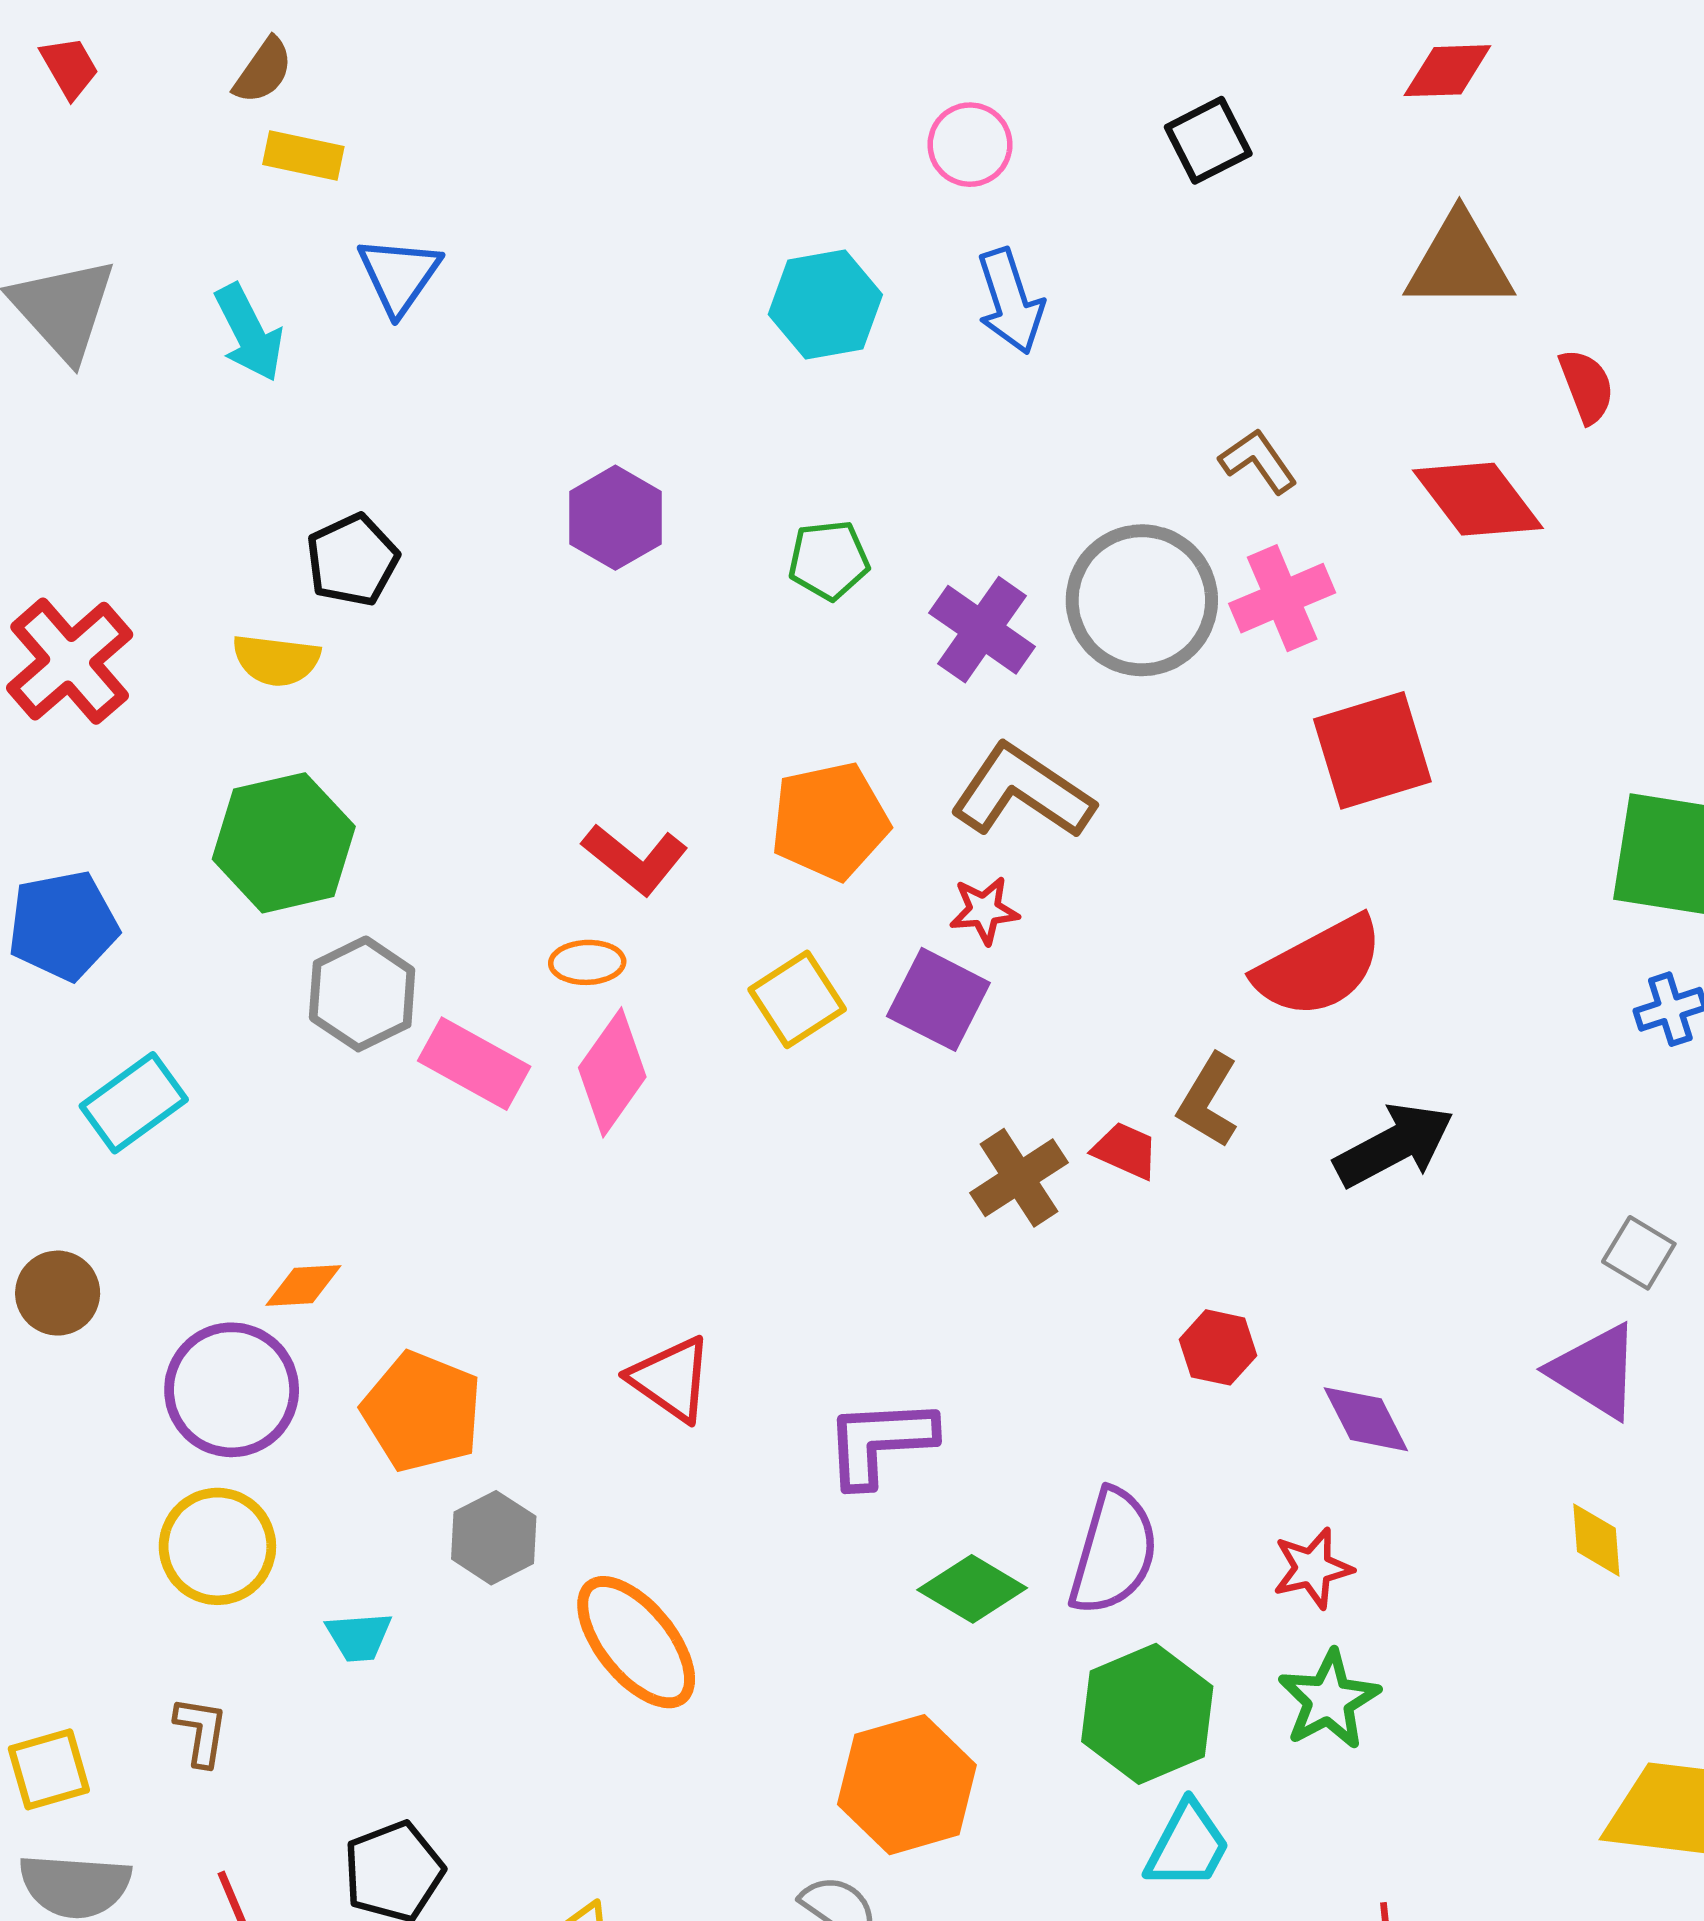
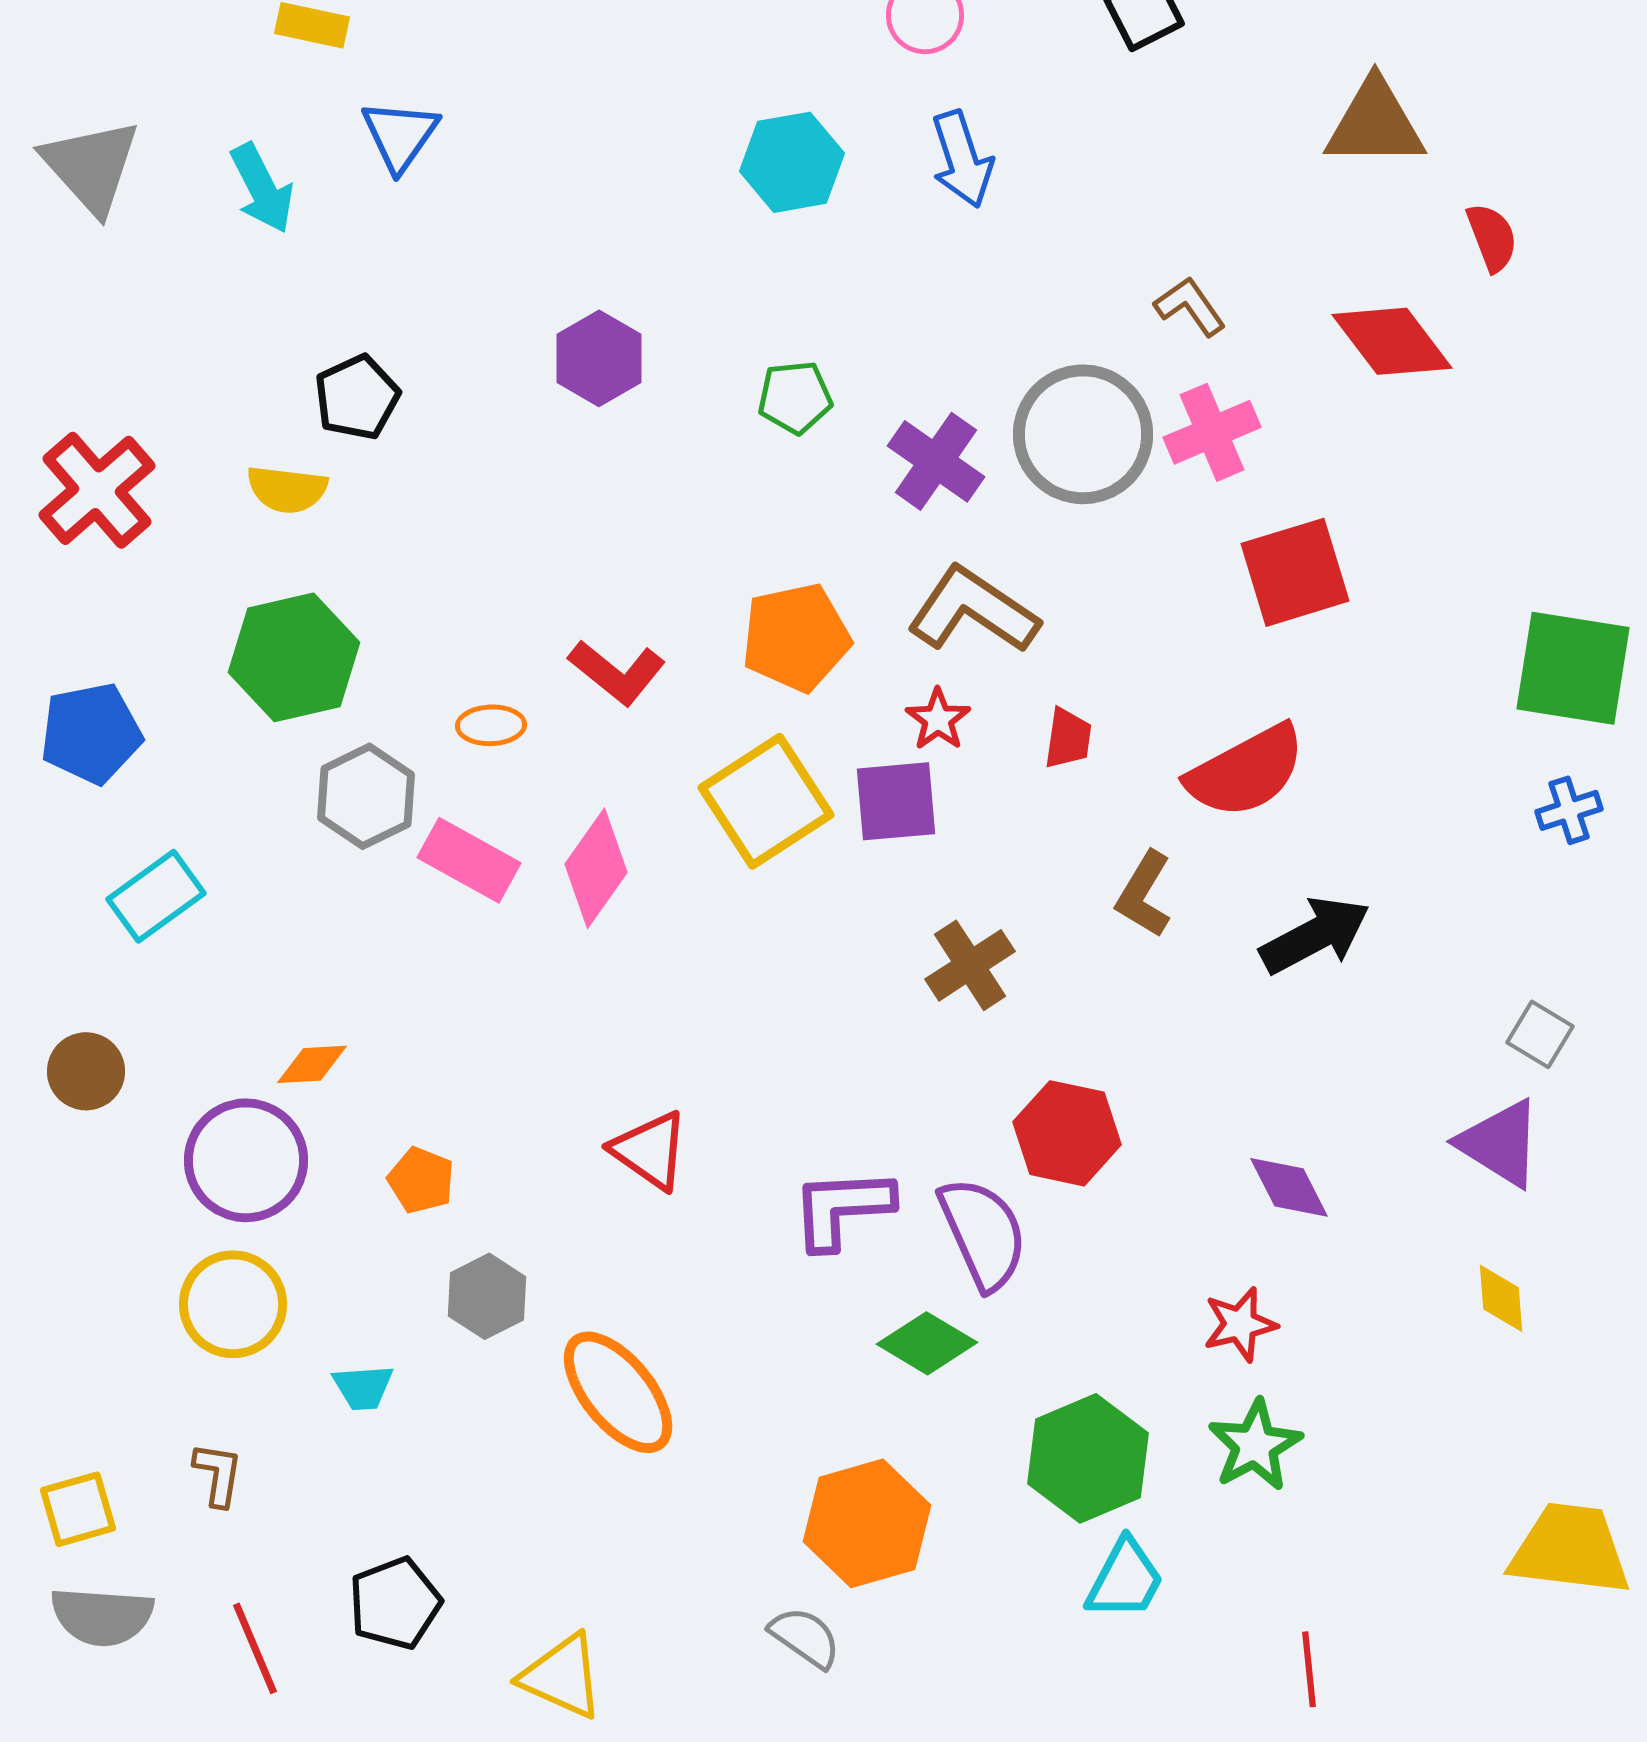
red star: (984, 910) -> (938, 719), turned -30
orange ellipse: (587, 962) -> (491, 725), moved
yellow square: (797, 999) -> (766, 801), size x1.5
purple square: (938, 999) -> (896, 801), turned -32
red trapezoid: (1126, 1151) -> (1068, 738), moved, turned 74
red hexagon: (1218, 1347) -> (1067, 1133), moved, size x1.5
orange pentagon: (422, 1412) -> (421, 1180), size x0.6
purple semicircle: (1114, 1552) -> (983, 1233), moved, turned -40

